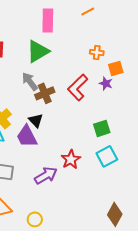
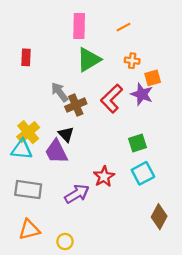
orange line: (88, 11) -> (123, 27), moved
green triangle: (38, 51) -> (89, 60), moved
purple star: (106, 83) -> (142, 94), size x1.5
brown diamond: (115, 214) -> (159, 217), moved

